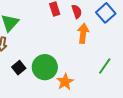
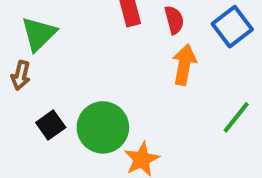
green line: (105, 66) -> (236, 117), moved

